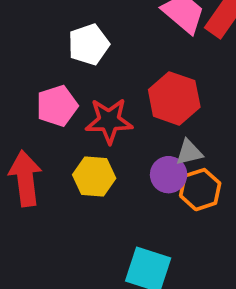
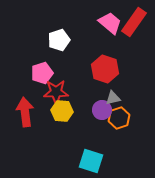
red star: (109, 121) -> (56, 92), moved

